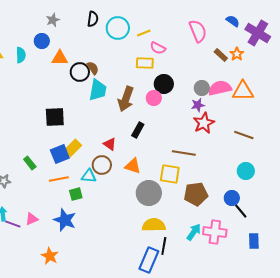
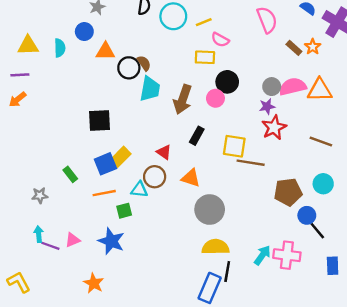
yellow square: (170, 174) -> (234, 146), moved
brown pentagon: (196, 194) -> (288, 192), moved

